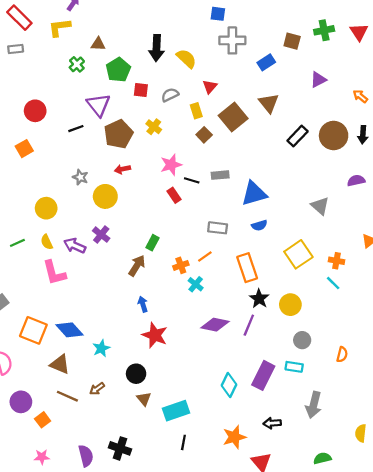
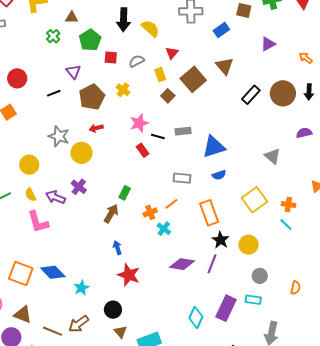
purple triangle: (99, 105) -> (73, 72), size x0.7
gray star: (80, 177) -> (59, 136), size x1.5
brown triangle: (60, 364) -> (23, 315), moved
brown arrow: (97, 389) -> (79, 324), size x1.5

